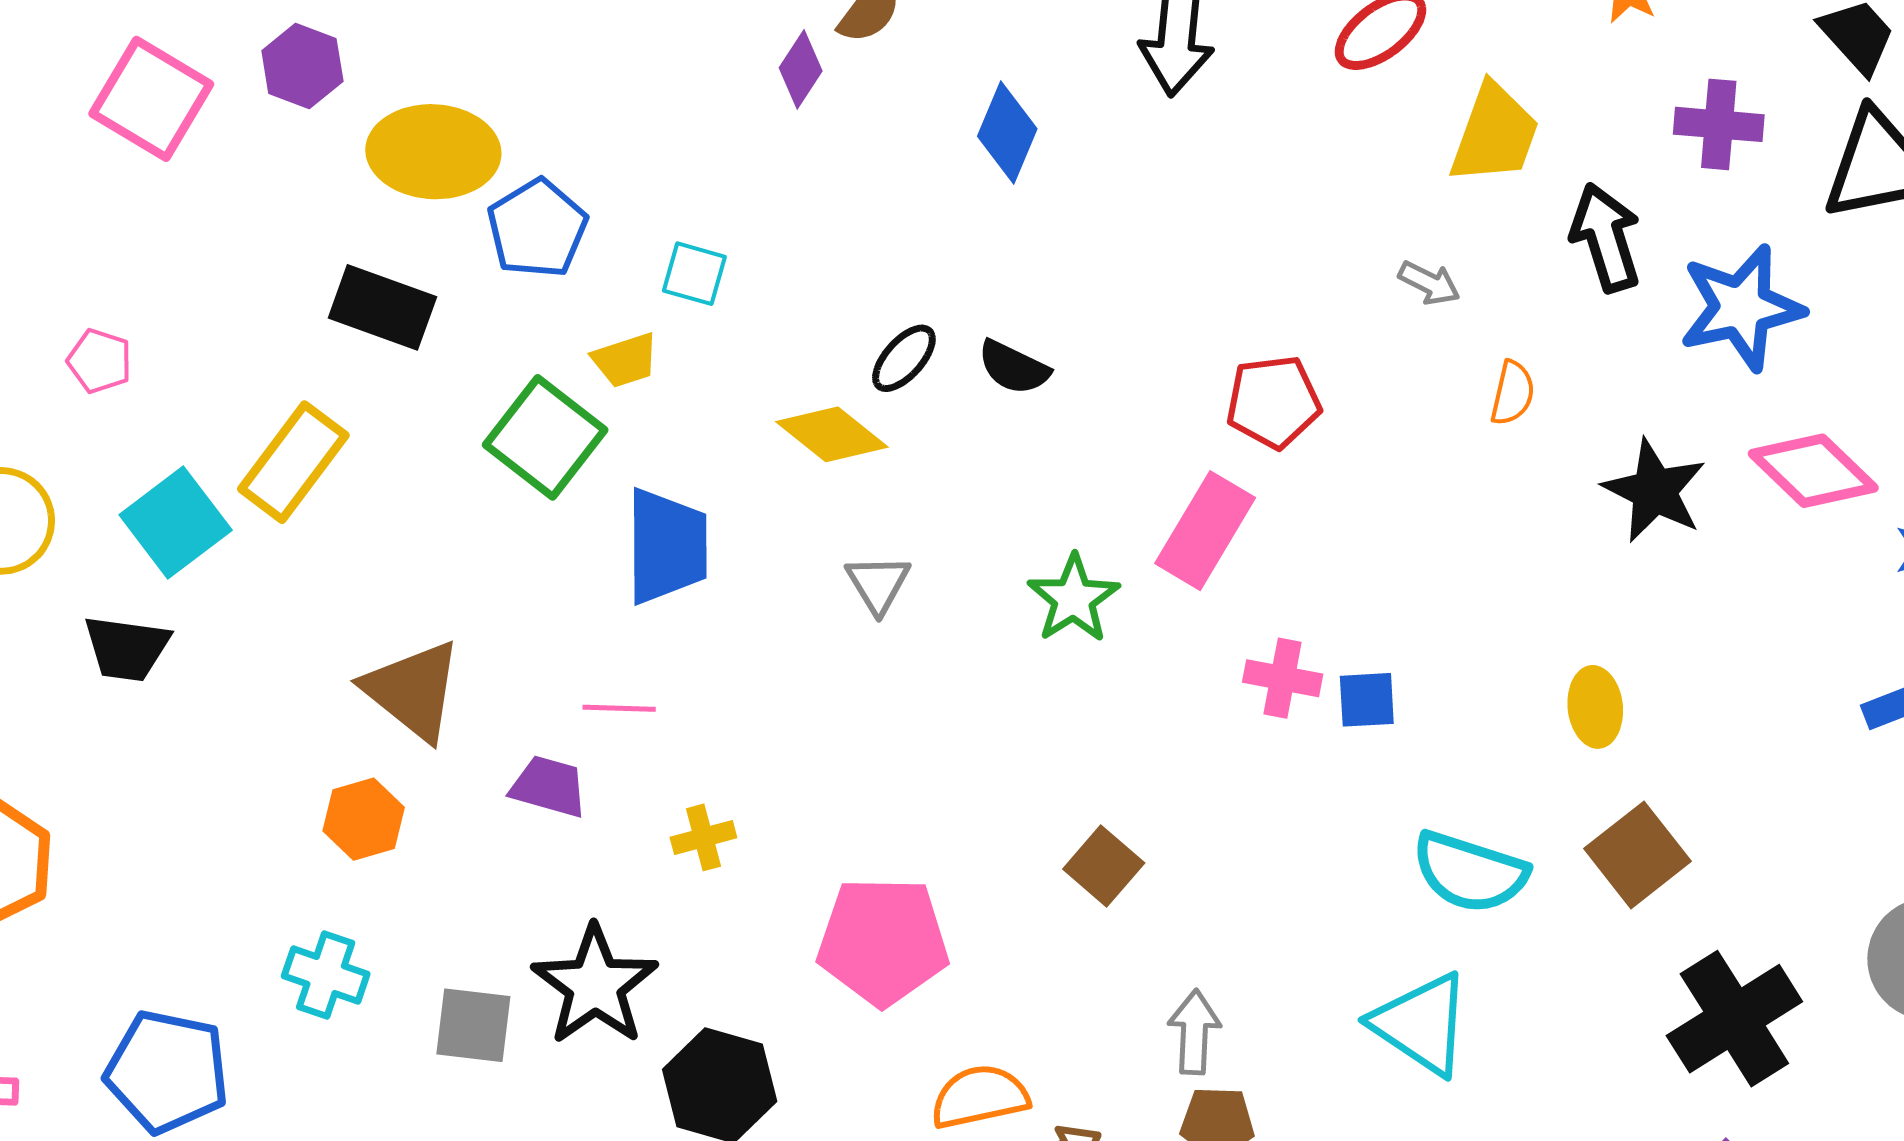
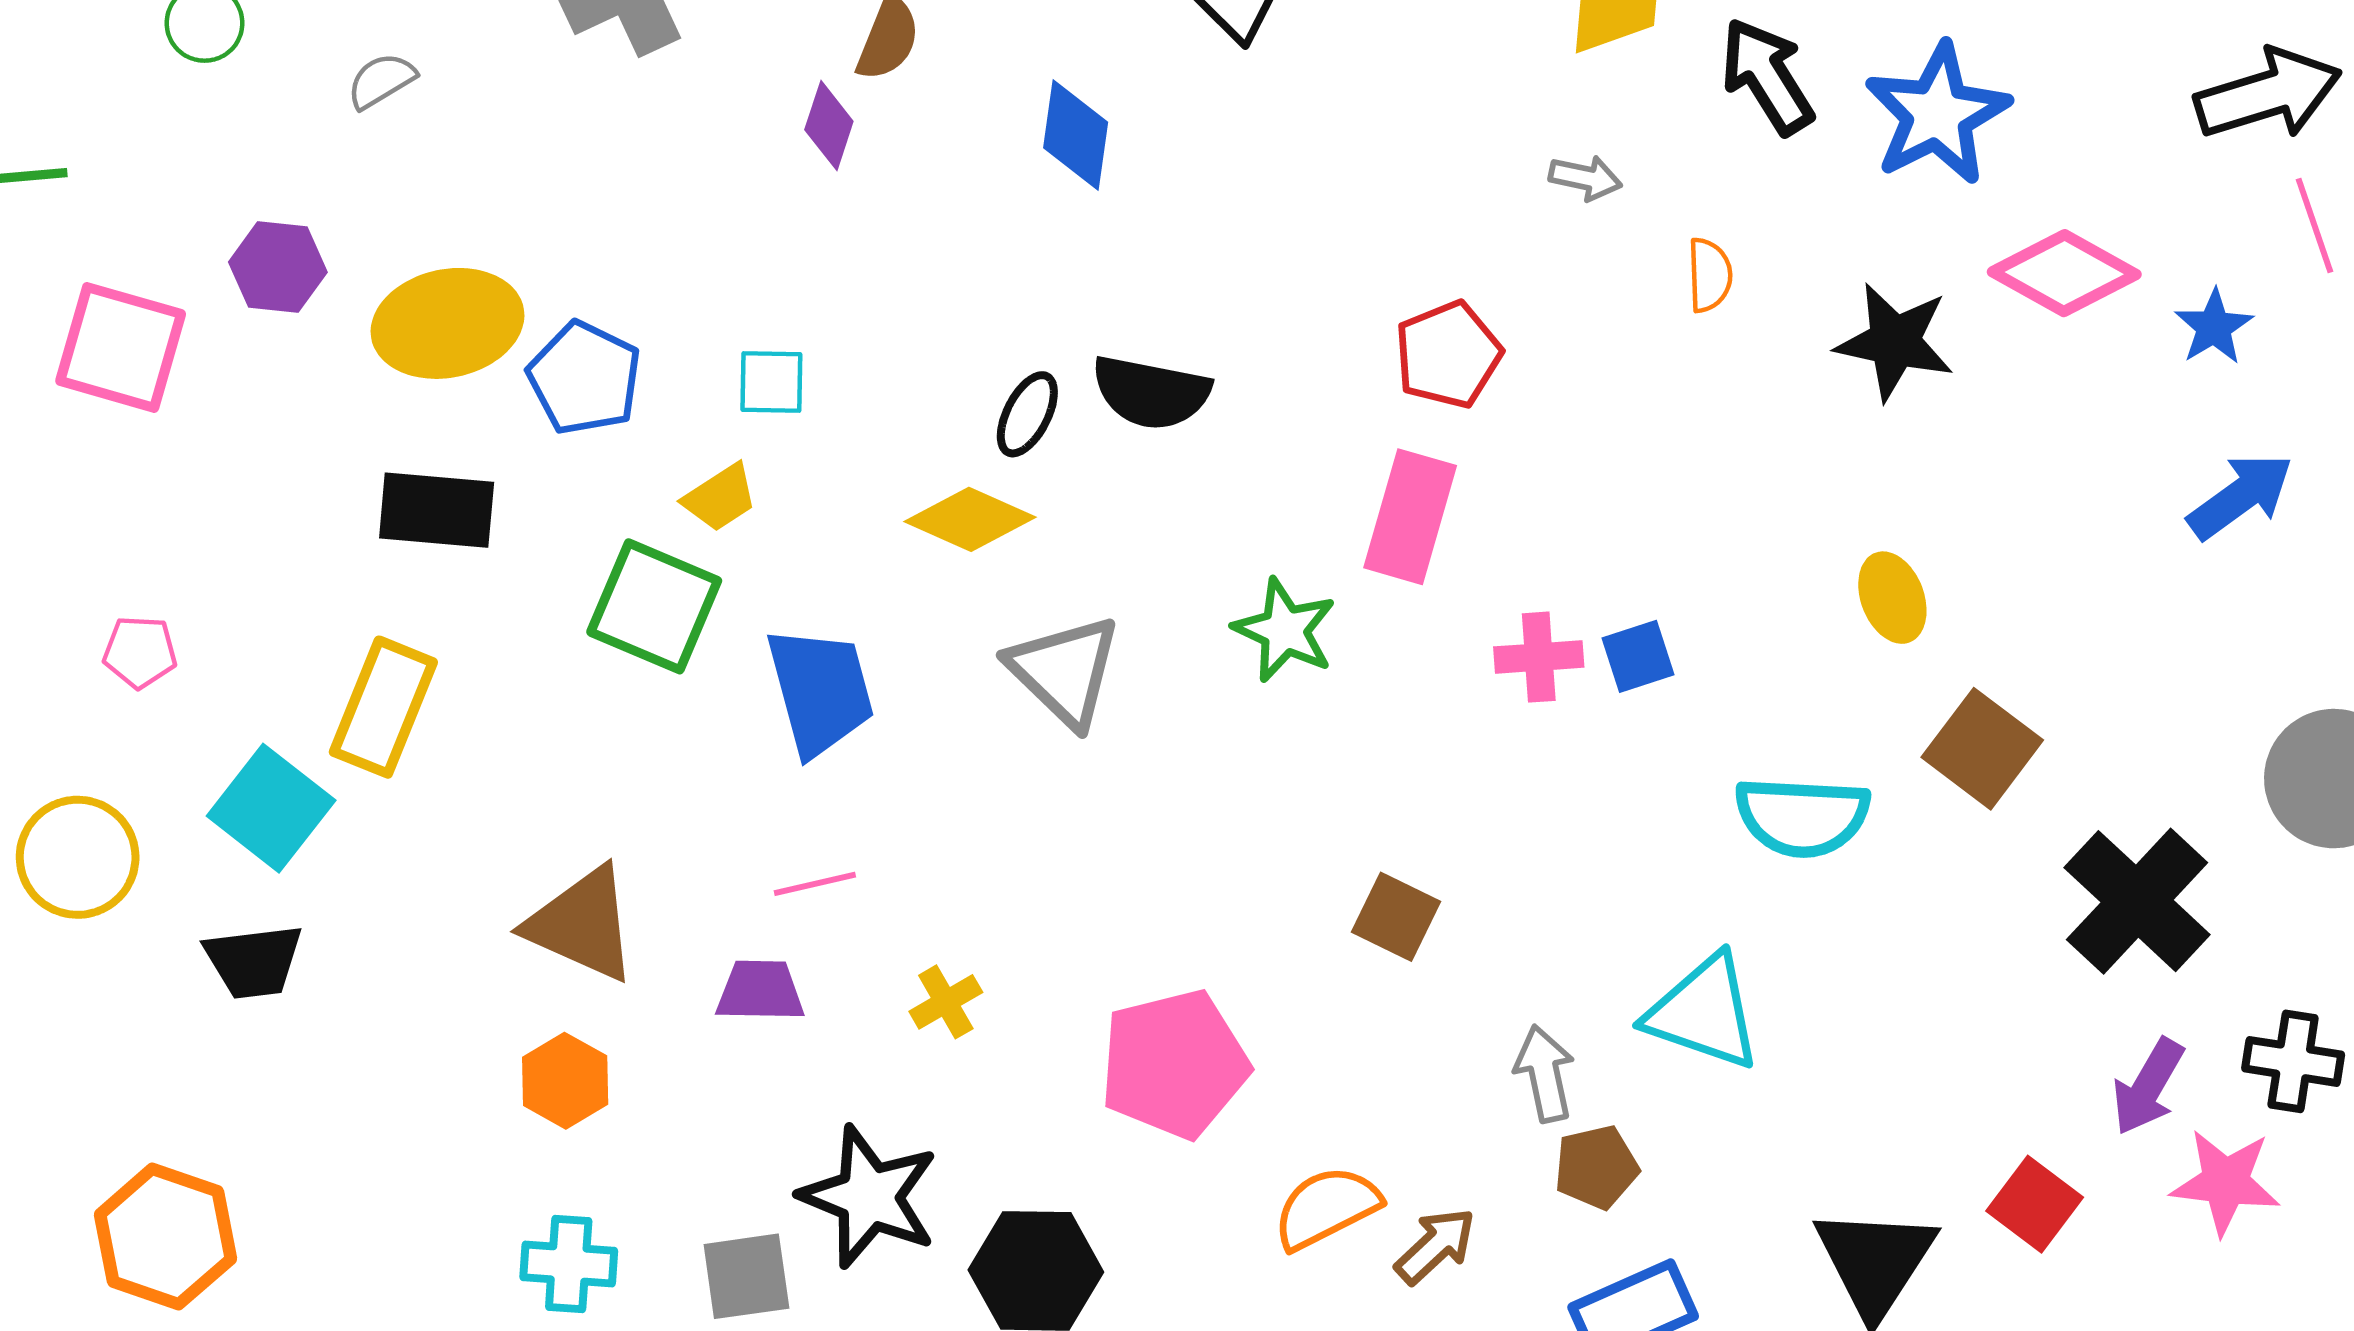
black semicircle: (1014, 367) -> (1151, 392), size x1.4
gray triangle: (878, 584) -> (1065, 671), size x1.6
cyan triangle: (1421, 1024) -> (1704, 1013), moved

